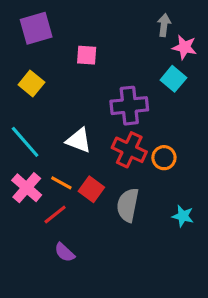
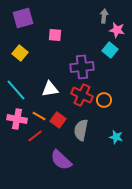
white triangle: (79, 140) -> (50, 89), turned -30
pink cross: (27, 188) -> (17, 119), turned -30
purple semicircle: (65, 252) -> (61, 160), moved, size x1.6

